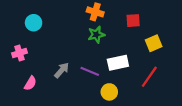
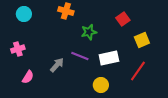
orange cross: (95, 12) -> (66, 11), moved
red square: (133, 21) -> (123, 19), turned -32
cyan circle: (34, 23) -> (24, 14), moved
purple line: (90, 71) -> (80, 56), moved

